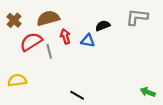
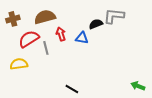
gray L-shape: (137, 17) -> (114, 16), moved
brown cross: (14, 20) -> (13, 19), turned 32
yellow semicircle: (17, 80) -> (19, 64), moved

